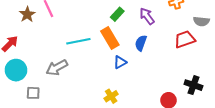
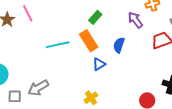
purple arrow: (147, 16) -> (135, 20), moved
gray arrow: (57, 68) -> (38, 88), moved

